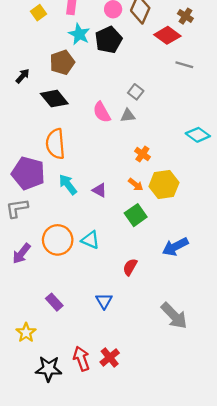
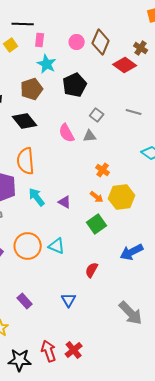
black pentagon: (109, 40) -> (75, 85), moved
gray line: (184, 65) -> (134, 112), moved

